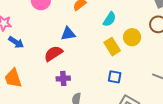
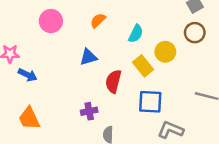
red semicircle: (53, 54) -> (113, 81), moved, turned -36
blue square: (115, 77) -> (150, 102), size x1.5

